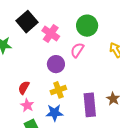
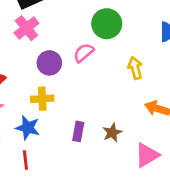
pink cross: (51, 33) -> (26, 28), moved
purple rectangle: (90, 105) -> (78, 131), size x0.6

